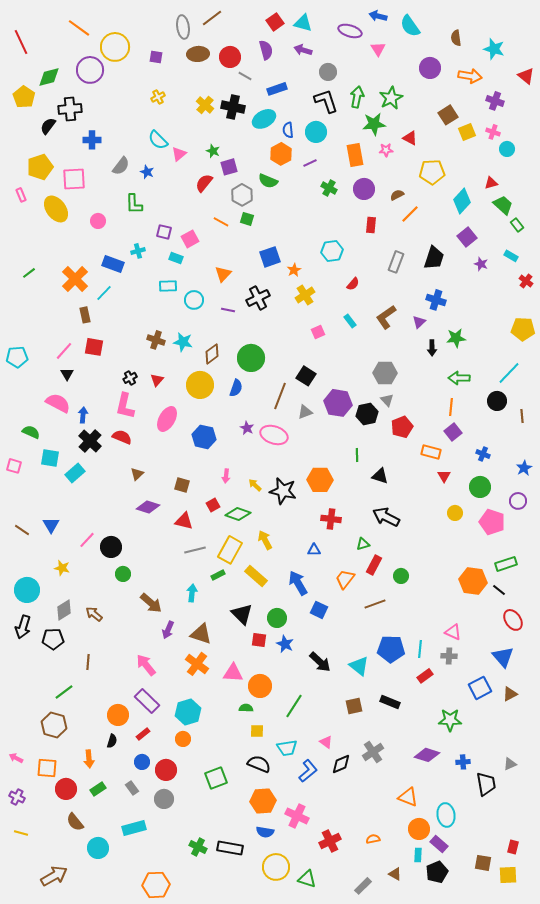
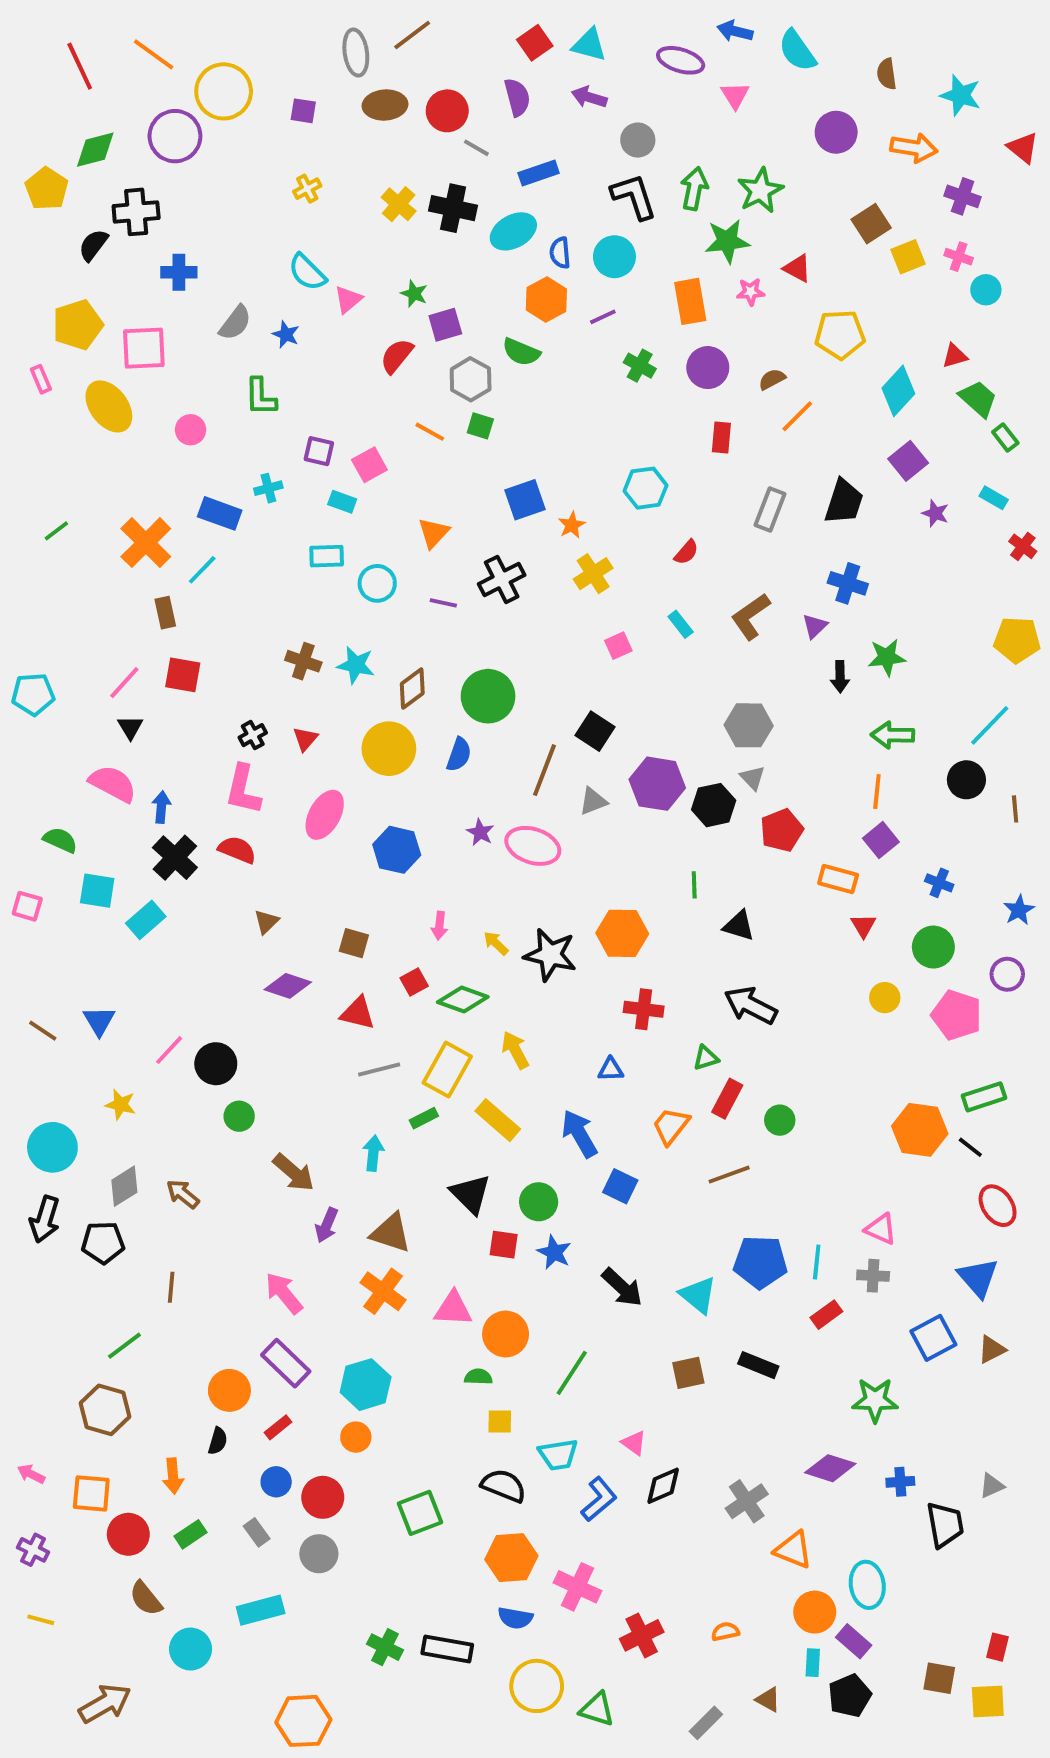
red line: (21, 42) -> (80, 66), moved
gray cross: (373, 752) -> (747, 1501), moved

